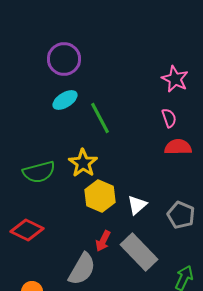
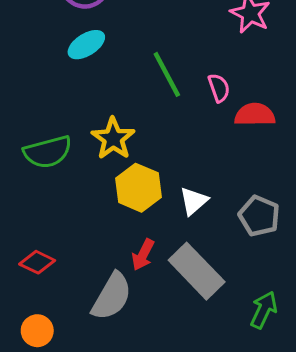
green line: (100, 118) -> (167, 74), moved
pink semicircle: (169, 118) -> (219, 88), moved
red diamond: (27, 230) -> (37, 262), moved, size x0.7

